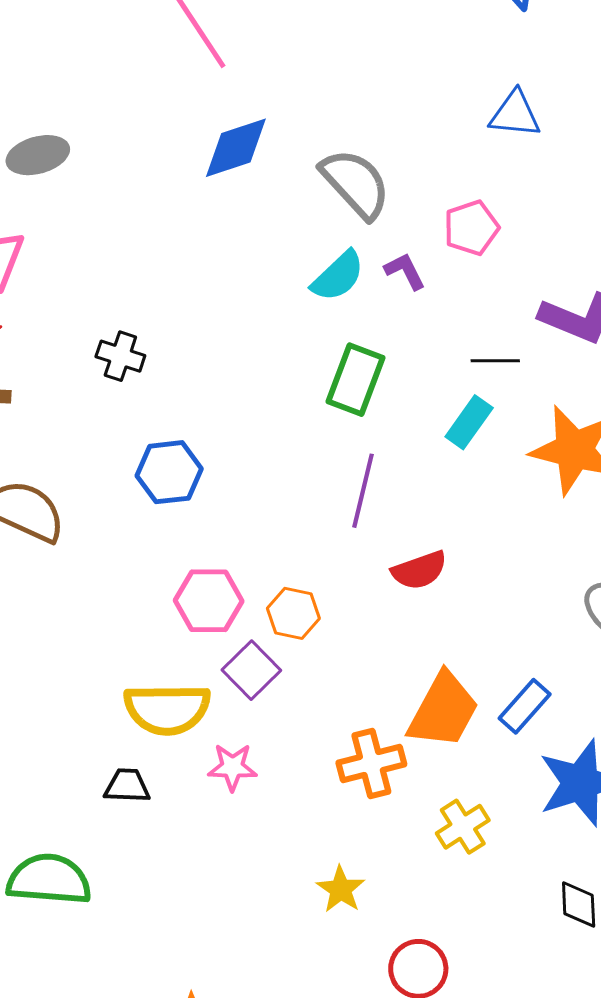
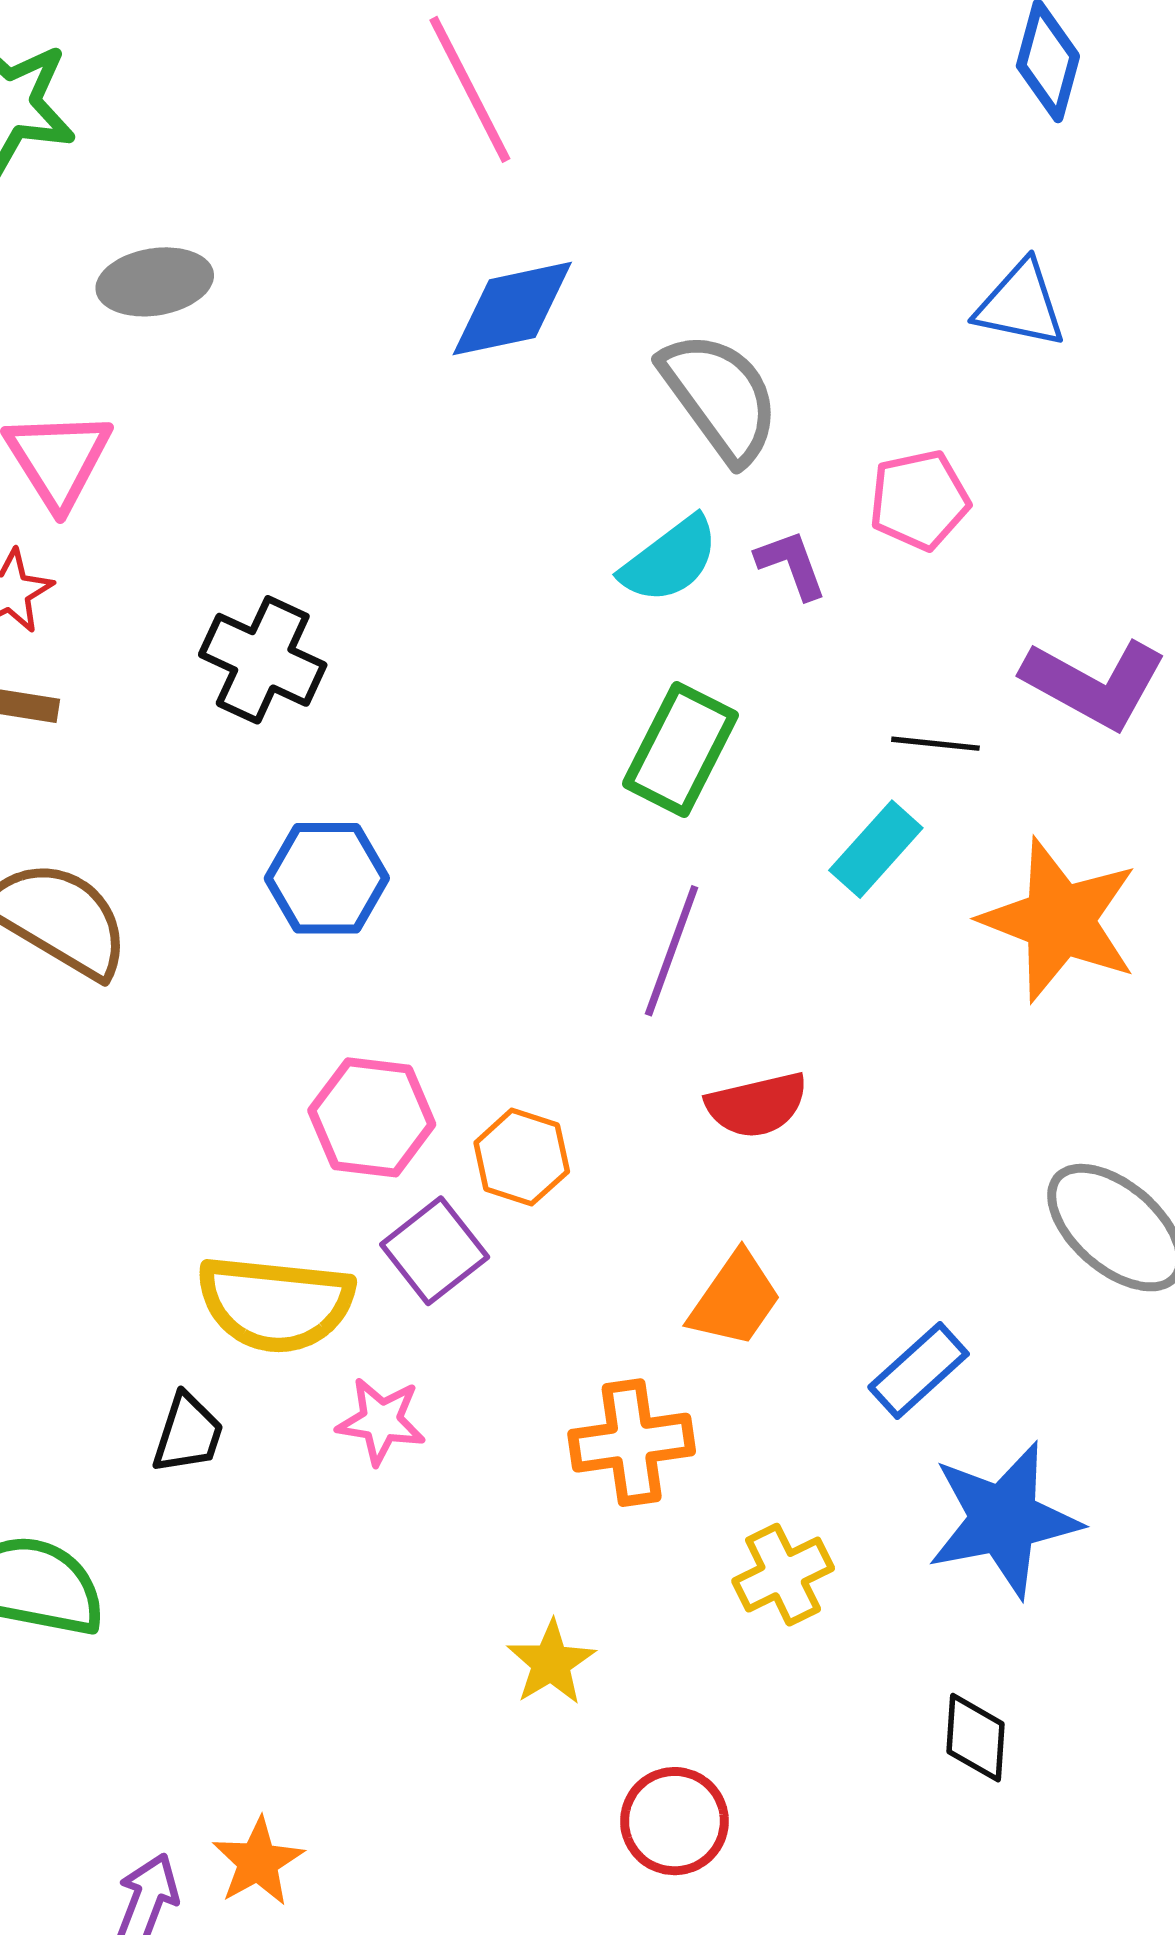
black cross: (120, 356) -> (263, 660), size x1.4
orange trapezoid: (443, 710) -> (735, 1299), moved, size x0.7
black trapezoid: (127, 786) -> (188, 1434), turned 99

